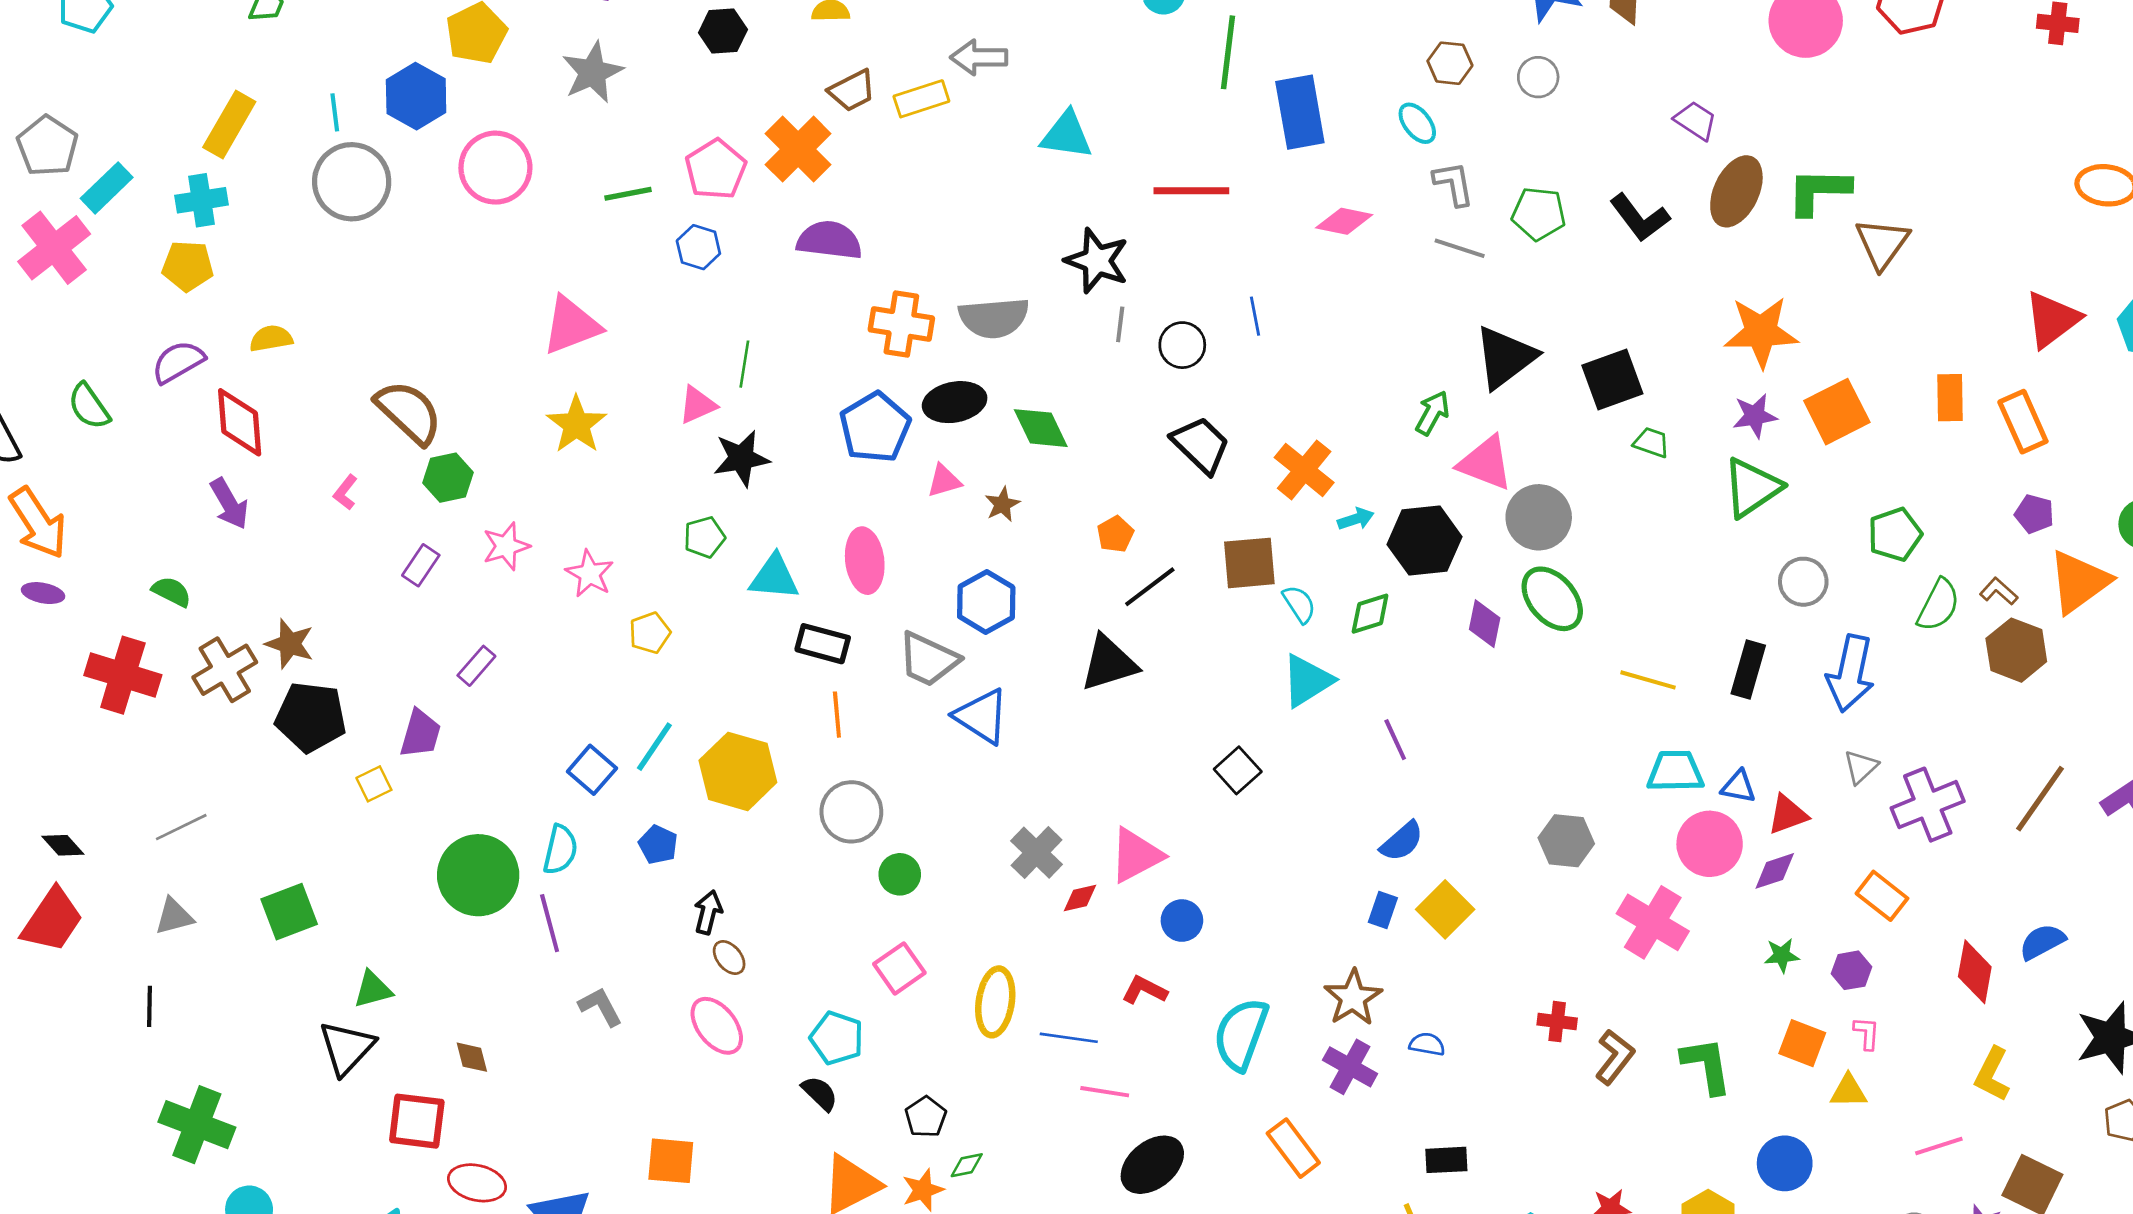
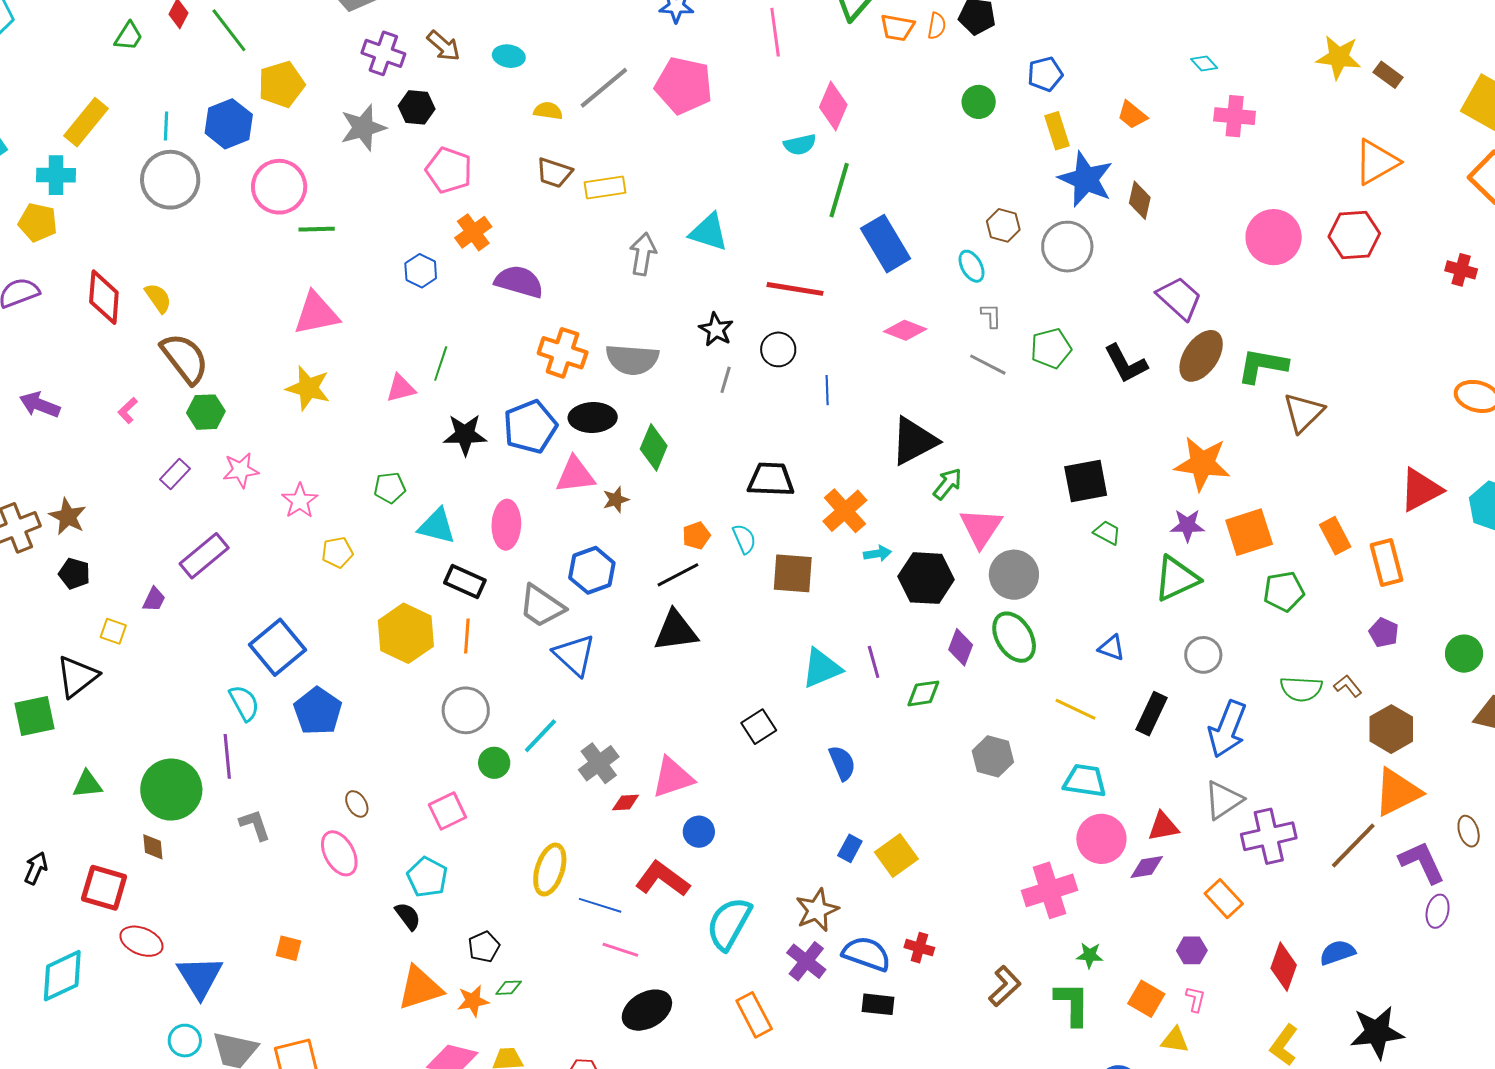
black hexagon: (723, 31) -> (417, 107), moved
gray arrow: (979, 57) -> (643, 254), moved, turned 90
gray circle: (1538, 77) -> (1067, 247), size x1.6
brown trapezoid: (852, 91) -> (554, 173), turned 36
blue rectangle: (1300, 112) -> (885, 244), turned -30
purple trapezoid: (1696, 121) -> (1179, 298), size x1.4
orange cross: (798, 149) -> (473, 232), moved, size x0.7
pink pentagon: (716, 169) -> (449, 170), moved, turned -30
gray L-shape: (1454, 184) -> (991, 316), size x0.7
green line: (628, 194) -> (317, 229), moved
green pentagon: (1539, 214) -> (1051, 348), turned -30
black star: (1097, 261) -> (716, 330), size x0.7
yellow semicircle: (271, 338) -> (158, 298), moved, turned 56
black circle: (1182, 345) -> (778, 349), moved
black triangle: (1505, 357) -> (914, 441), moved
orange rectangle: (1950, 398) -> (1335, 536), turned -36
red diamond: (240, 422) -> (104, 297), moved
yellow star: (577, 425) -> (308, 388), turned -30
green diamond: (1041, 428) -> (654, 447), turned 39
black trapezoid: (1201, 445) -> (771, 479), turned -51
black star: (741, 458) -> (465, 435), moved
pink triangle: (1485, 463) -> (981, 528), turned 33
pink triangle: (944, 481) -> (575, 475), size x1.5
purple arrow: (229, 504) -> (40, 405), turned 132
green pentagon: (1895, 534) -> (1284, 591), moved
orange triangle: (2079, 582) -> (1397, 792), moved
black line: (1150, 587) -> (678, 575), moved
cyan semicircle: (1299, 604) -> (744, 539), moved
green semicircle: (1938, 605) -> (1301, 689), turned 57
green diamond: (1370, 614) -> (923, 693), moved
brown hexagon: (2016, 650) -> (1391, 729), moved
purple rectangle: (476, 666) -> (204, 556), size x1.6
black pentagon: (311, 717) -> (74, 574), size x0.6
purple trapezoid: (420, 734) -> (154, 599), size x0.7
purple line: (1395, 740) -> (874, 662), moved
cyan line: (654, 747) -> (540, 736), moved
gray triangle: (1861, 767) -> (1223, 800), size x1.5
blue square: (592, 770) -> (278, 647), size x1.5
yellow hexagon: (738, 771) -> (406, 633), moved
yellow square: (374, 784) -> (113, 631), turned 36
blue triangle: (1738, 787) -> (1112, 648), moved
blue semicircle: (1402, 841) -> (842, 763), moved, turned -81
gray hexagon: (1566, 841) -> (993, 756), moved
blue pentagon: (658, 845) -> (318, 711), size x1.6
cyan semicircle: (560, 850) -> (244, 703), turned -51
green circle: (478, 875) -> (171, 790), moved
black arrow: (708, 912) -> (36, 868), moved
pink cross: (1653, 922) -> (1049, 890), turned 32
green star: (1782, 955) -> (1090, 955), moved
pink square: (899, 968) -> (448, 811), moved
red L-shape: (1144, 990) -> (662, 879), size x1.6
red cross: (1557, 1022) -> (919, 948), moved
blue semicircle: (1427, 1044) -> (866, 954), size x1.8
black triangle: (347, 1048) -> (77, 676), moved
black rectangle: (1446, 1160) -> (878, 1004), moved
orange square: (671, 1161) -> (289, 948), size x0.7

